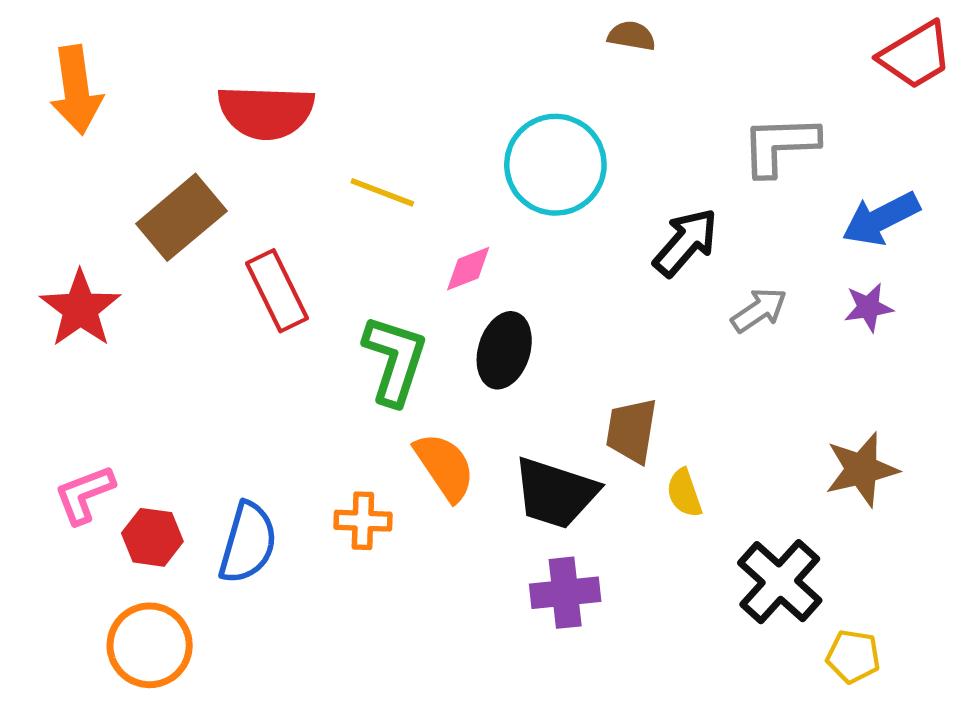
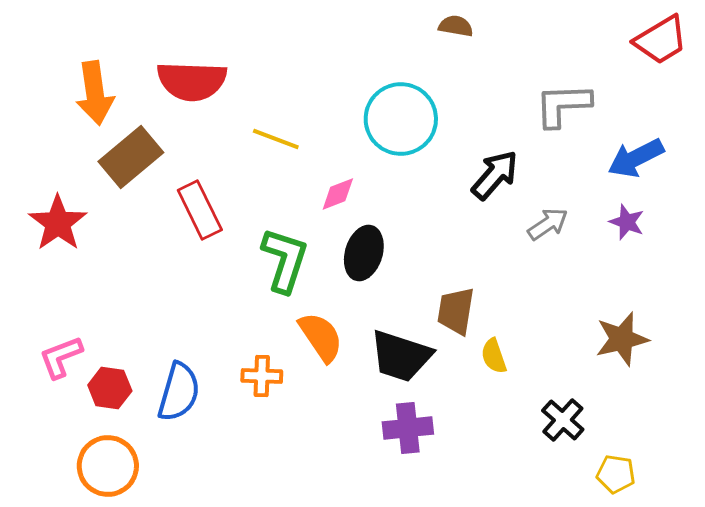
orange arrow: (76, 90) -> (95, 93), moved
purple star: (868, 307) -> (627, 222), turned 30
black cross: (780, 582) -> (563, 420), size x0.7

